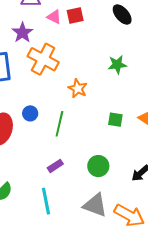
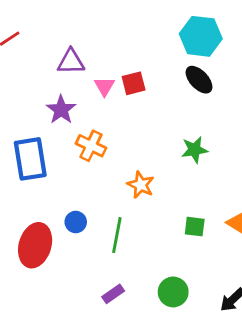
pink triangle: (54, 17) -> (104, 86), turned 35
orange cross: (43, 59) -> (91, 146), size x0.7

